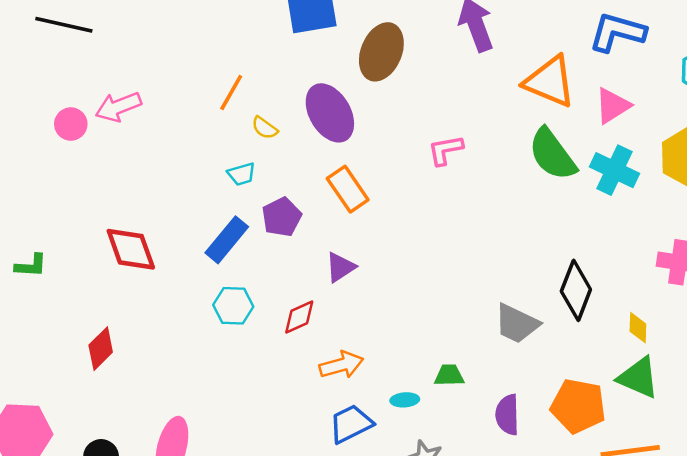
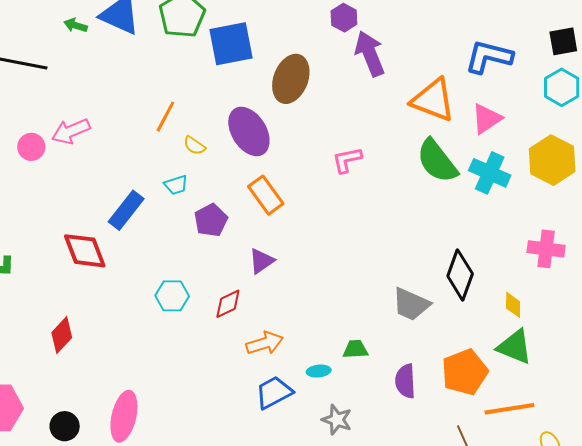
blue rectangle: (227, 240) -> (126, 210), moved
orange pentagon: (578, 406) -> (465, 372), turned -30

